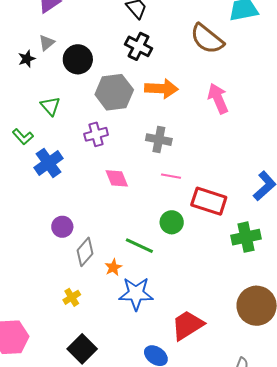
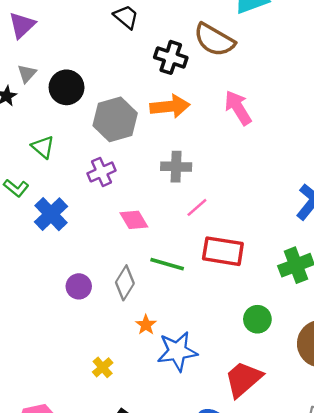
black cross: (139, 46) -> (171, 57), moved
pink line: (171, 176) -> (197, 207), turned -42
red rectangle: (209, 201) -> (223, 251), moved
green circle: (172, 222) -> (257, 319), moved
green line: (139, 246) -> (167, 264), moved
gray diamond: (85, 252) -> (125, 283), moved

